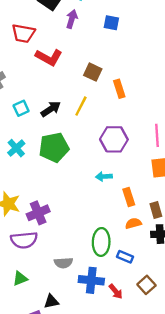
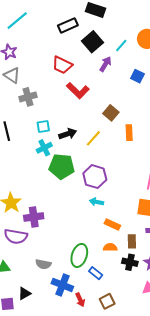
purple hexagon: (114, 139) -> (95, 177), moved
cyan cross: (16, 148) -> (44, 148), moved
orange rectangle: (129, 197) -> (112, 224), turned -63
black triangle: (51, 301) -> (24, 293), turned -32

